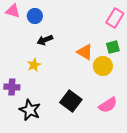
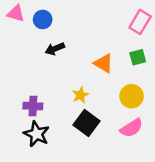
yellow star: (34, 65) -> (80, 95), moved
yellow circle: (103, 66) -> (132, 96), moved
purple cross: (12, 87) -> (33, 106), moved

